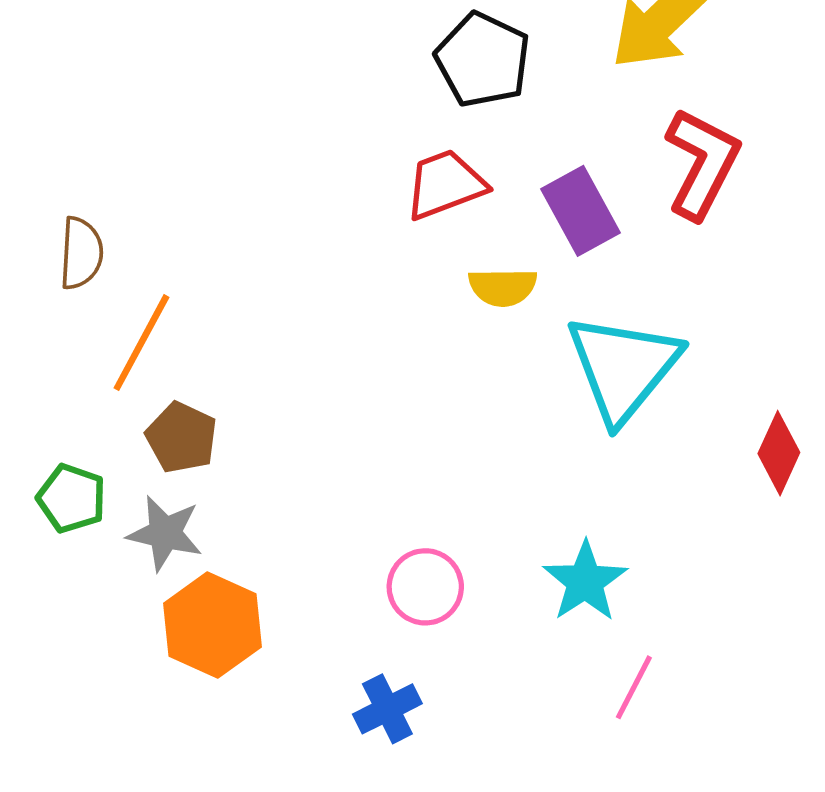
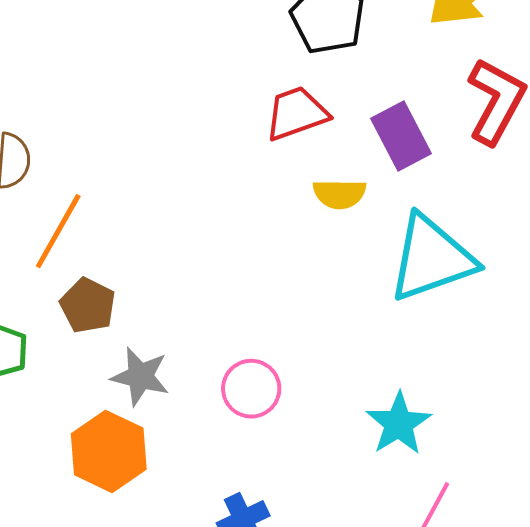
cyan triangle: (623, 368) -> (432, 258), turned 30
gray star: (165, 533) -> (140, 376), moved
pink circle: (425, 587) -> (251, 389), moved

